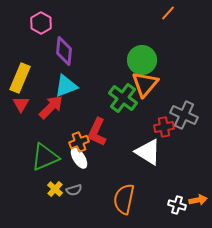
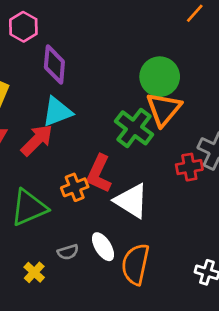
white triangle: (148, 152) -> (131, 201), moved
white ellipse: (79, 158) -> (103, 247), moved
yellow cross: (55, 189) -> (34, 272), moved

